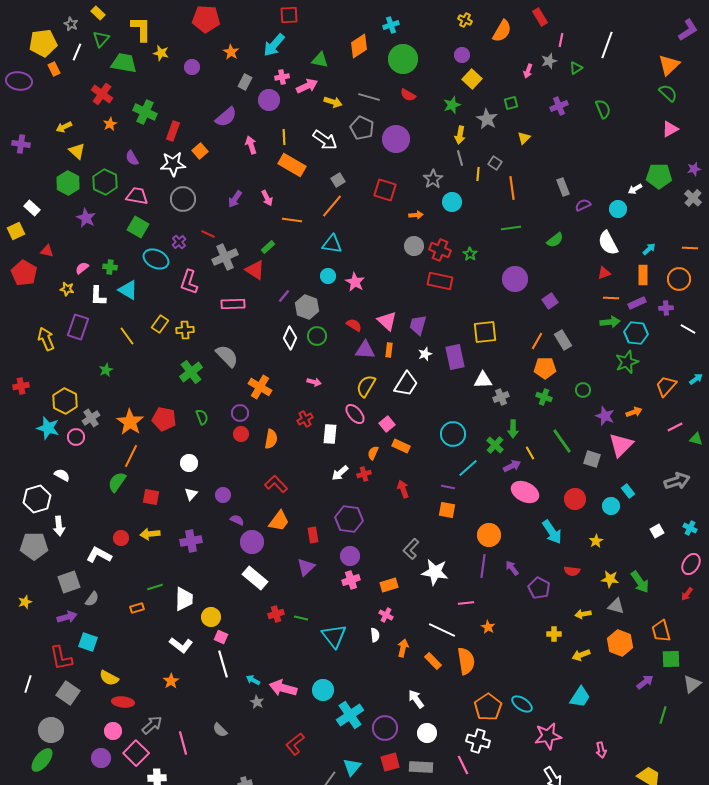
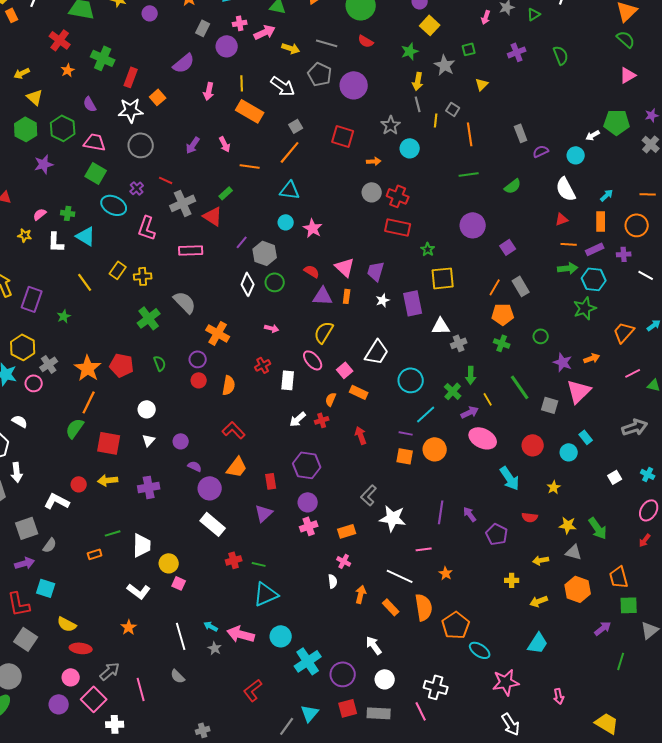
pink arrow: (251, 145) -> (209, 91), turned -150
purple star: (86, 218) -> (44, 164), turned 30
green star: (470, 254) -> (428, 249), moved
purple rectangle: (78, 327) -> (32, 299), moved
white trapezoid: (406, 384) -> (377, 352), moved
red square: (151, 497) -> (109, 443), size x1.4
orange circle: (489, 535) -> (435, 449), moved
cyan triangle: (334, 636) -> (266, 594), moved, turned 44
white line: (223, 664) -> (181, 636), moved
orange pentagon: (488, 707) -> (456, 625), moved

